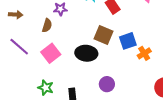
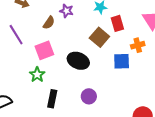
brown square: (103, 35) -> (99, 37), moved
orange cross: (144, 53) -> (138, 45), moved
green star: (46, 88) -> (37, 75), moved

